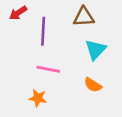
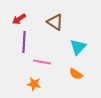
brown triangle: (84, 17) -> (55, 22), moved, turned 36
purple line: (43, 31) -> (24, 42), moved

